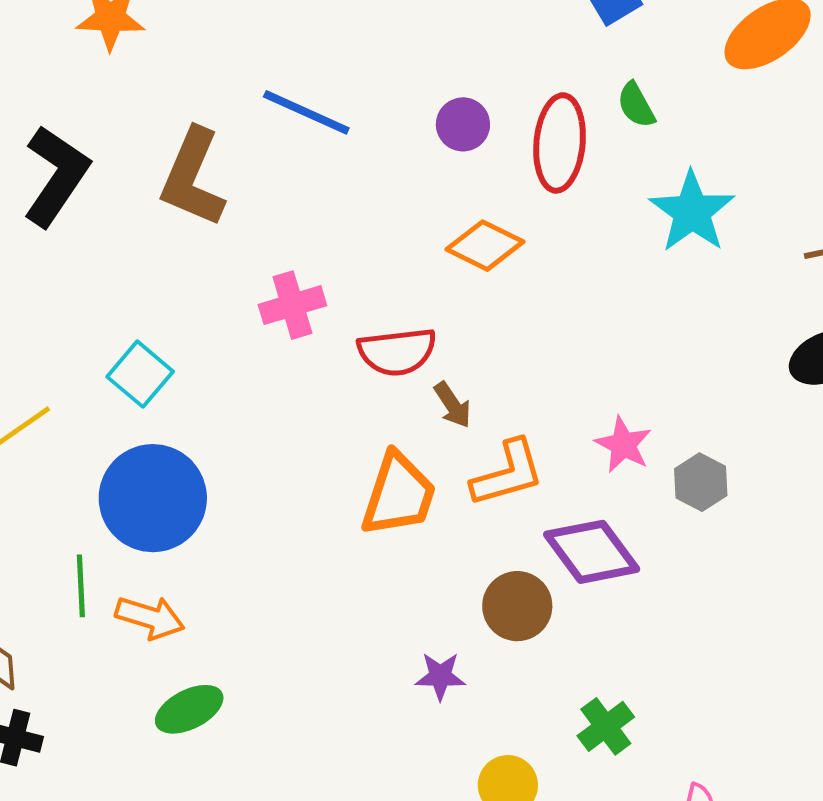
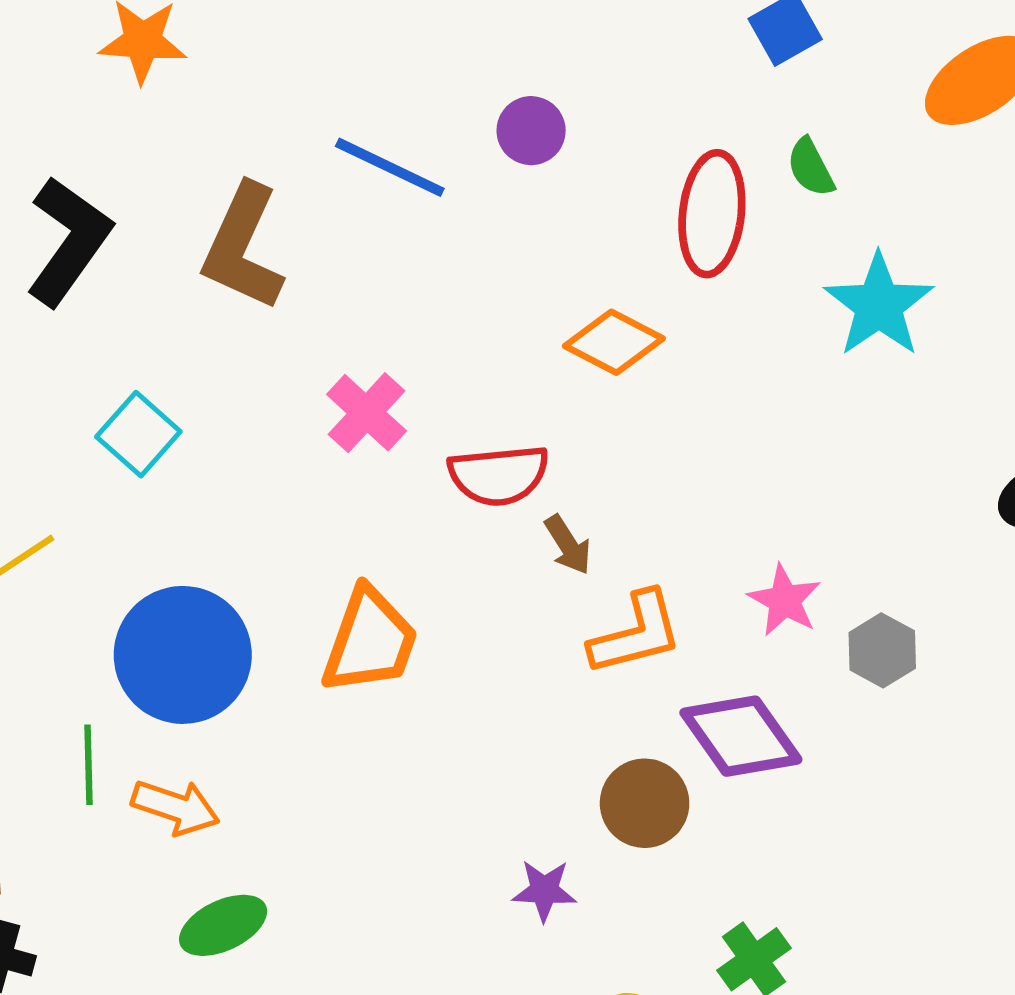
purple circle: (463, 124) -> (531, 131), moved
pink cross: (292, 305) -> (367, 413), turned -32
cyan square: (140, 374) -> (138, 434), moved
orange trapezoid: (399, 495) -> (370, 641), moved

